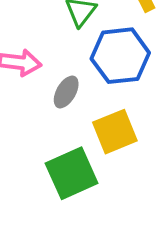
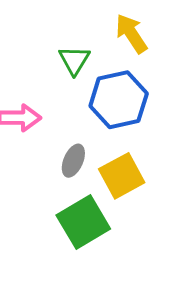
gray ellipse: (66, 92) -> (73, 161), moved

